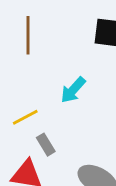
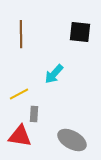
gray rectangle: (46, 145) -> (34, 114), turned 35

